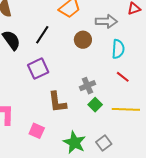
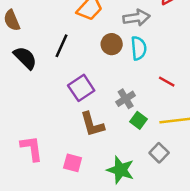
cyan semicircle: (118, 49) -> (139, 48), moved
purple square: (38, 69) -> (81, 88), moved
gray square: (104, 143) -> (159, 153), moved

